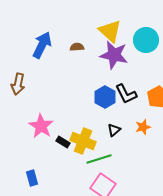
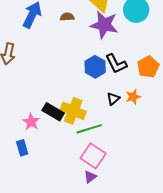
pink star: (41, 126) -> (31, 122), moved, size x0.7
black triangle: (114, 130) -> (113, 99), moved
black rectangle: (63, 142) -> (53, 112), size x1.5

